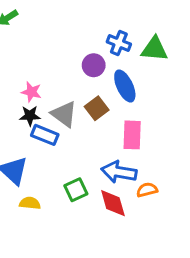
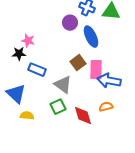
brown square: (97, 108) -> (78, 63), moved
gray triangle: (64, 114) -> (63, 85), moved
black star: (30, 116) -> (19, 54), moved
blue arrow: (119, 172) -> (109, 81), moved

